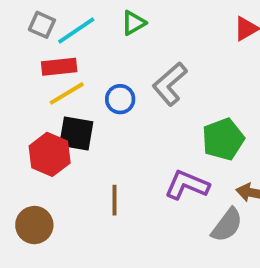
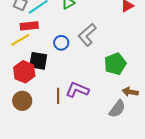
yellow line: (67, 93) -> (20, 40), moved
purple L-shape: (187, 185) -> (77, 90), moved
brown circle: (34, 225) -> (22, 101), moved

